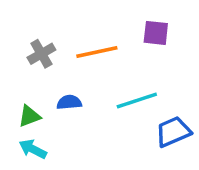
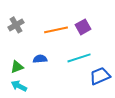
purple square: (156, 33) -> (83, 27), moved, turned -35
gray cross: (41, 54) -> (16, 25), moved

